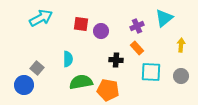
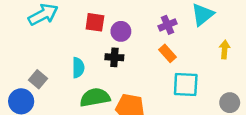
black cross: (116, 60) -> (114, 57), moved
gray circle: (181, 76) -> (230, 103), moved

